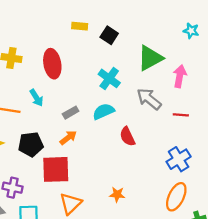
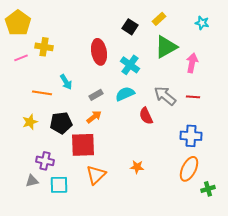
yellow rectangle: (80, 26) -> (159, 19), moved, turned -48
red ellipse: (52, 64) -> (99, 52), moved
gray arrow: (149, 99) -> (165, 96), moved
blue cross: (179, 159) -> (191, 136), turned 35

